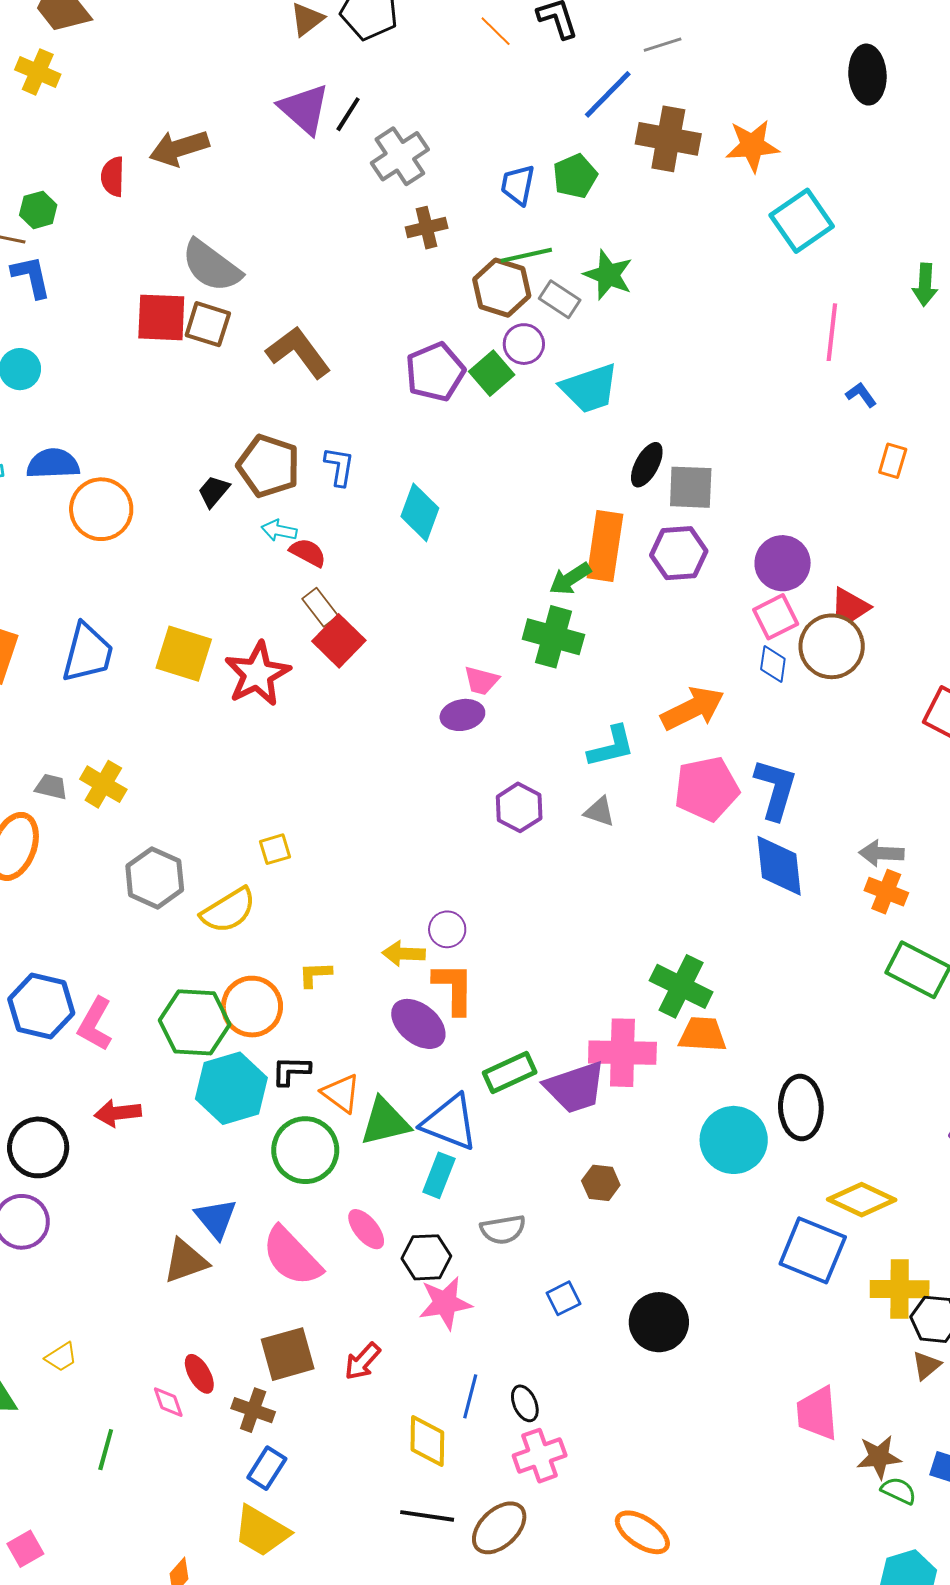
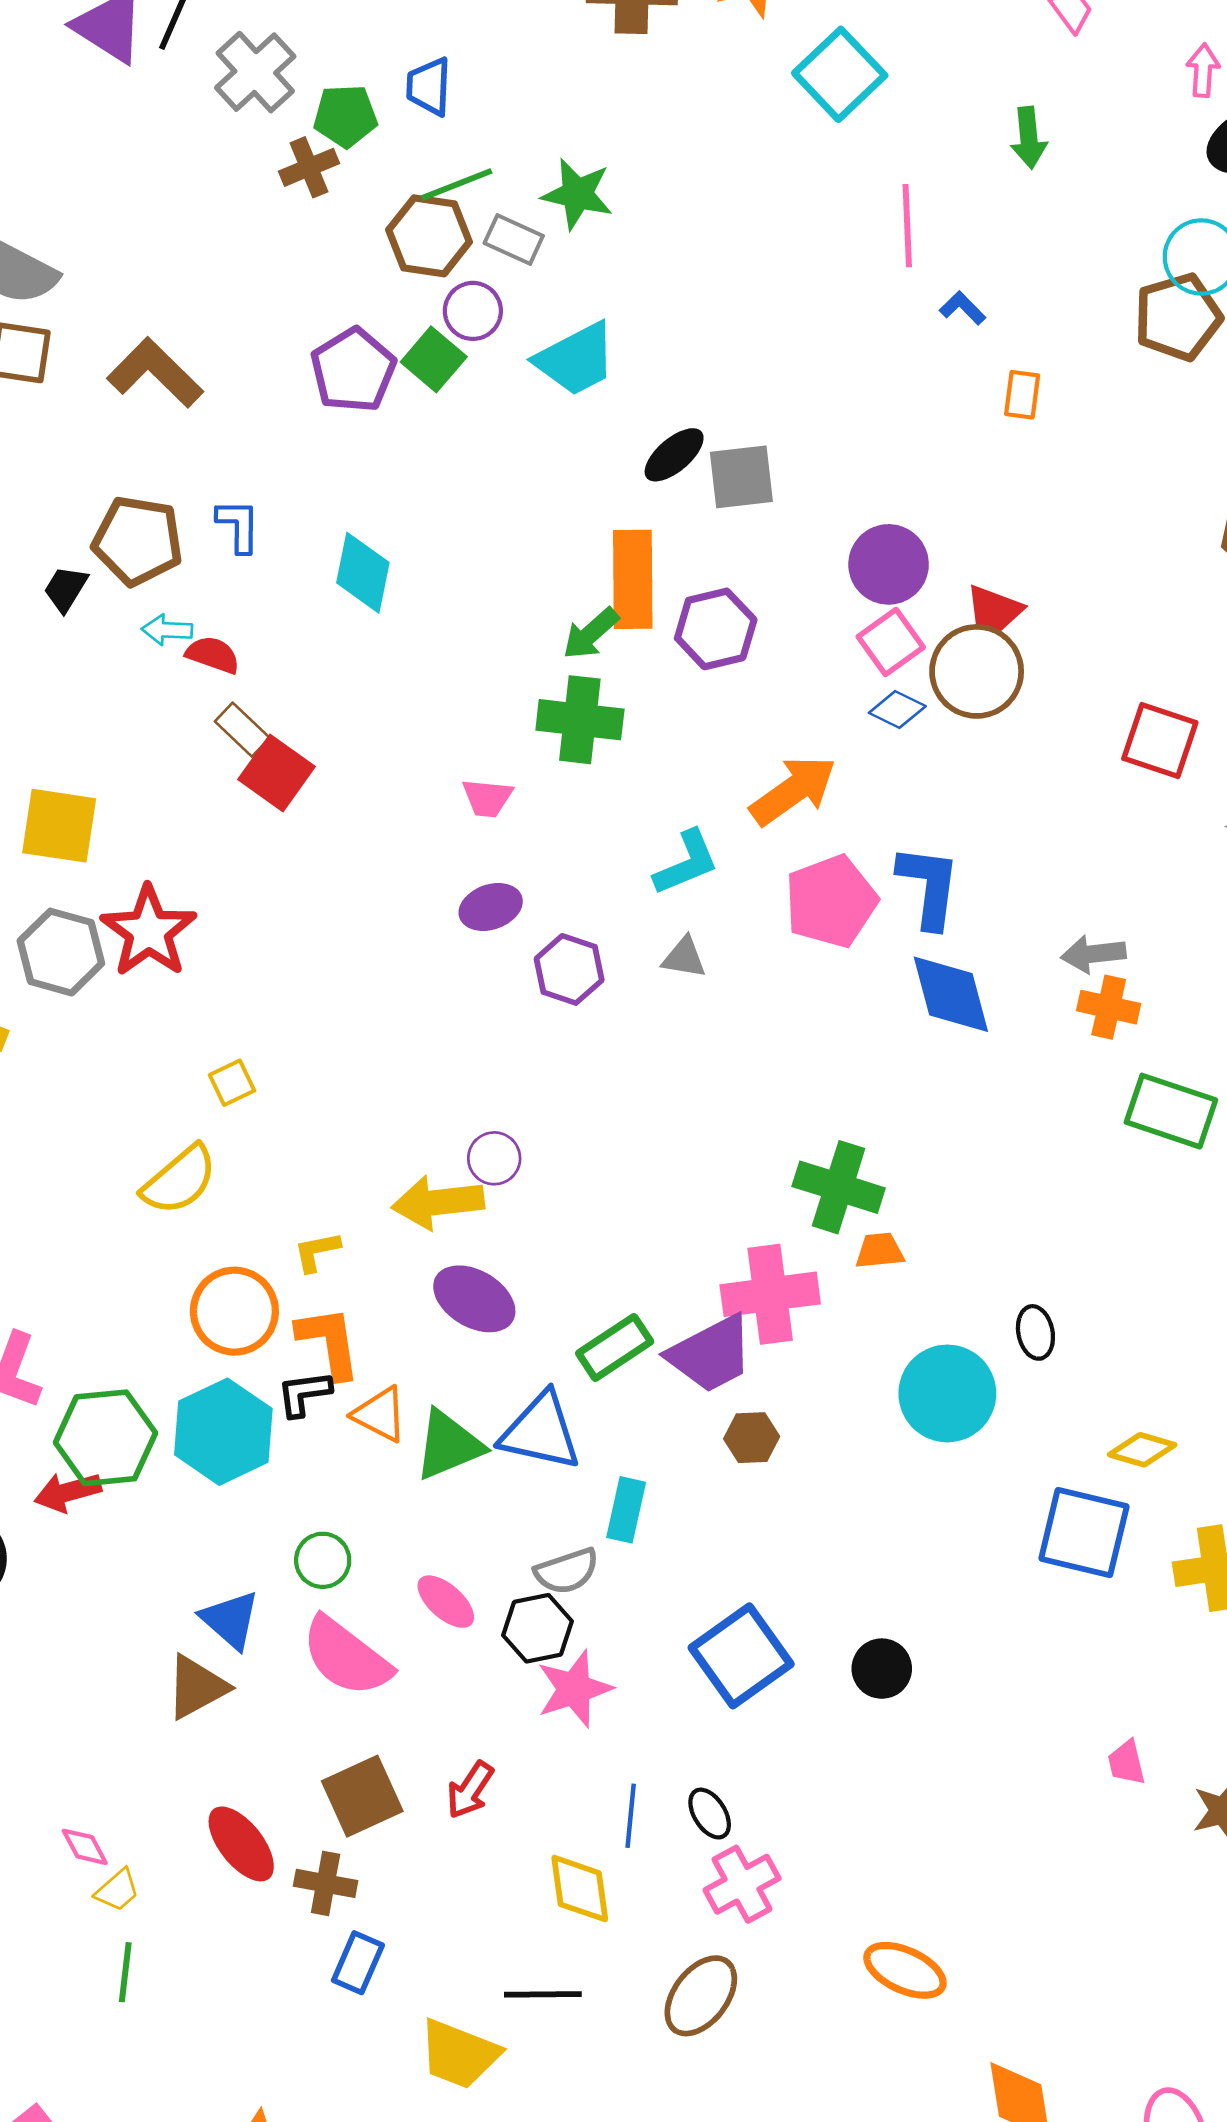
green pentagon: (575, 176) -> (345, 116), moved, turned 30
black ellipse: (647, 465) -> (674, 455), turned 30
purple hexagon: (679, 553) -> (716, 629), moved
blue diamond: (773, 664) -> (897, 709), turned -63
red star: (257, 674) -> (149, 931), moved
purple ellipse: (462, 715) -> (491, 907), moved
gray hexagon: (155, 878) -> (61, 952), moved
yellow arrow: (404, 954) -> (438, 1202), size x1.5
orange L-shape: (454, 988) -> (329, 1342), moved
green hexagon: (195, 1022) -> (105, 1438), moved
orange trapezoid: (702, 1034) -> (880, 1251), size x0.7
black ellipse: (801, 1108) -> (1035, 1332), size x0.6
green circle: (305, 1150) -> (323, 1560), moved, size x0.6
cyan rectangle: (439, 1175) -> (626, 1510), moved
brown hexagon: (601, 1183) -> (752, 1438), moved
yellow diamond: (862, 1200) -> (1142, 1450), size x0.7
gray semicircle: (503, 1229) -> (567, 1571), moved
blue square: (564, 1298) -> (741, 1656), size x2.0
black circle: (659, 1322) -> (882, 1669), size x0.7
yellow trapezoid: (61, 1357) -> (117, 1890), moved
red ellipse: (199, 1374) -> (241, 1844), size x1.4
pink diamond: (168, 1402) -> (85, 1847), moved
pink trapezoid: (817, 1413) -> (1126, 1763), size x0.6
black line: (427, 1516) -> (543, 1994), moved
yellow trapezoid: (261, 1531) -> (459, 2054), moved

